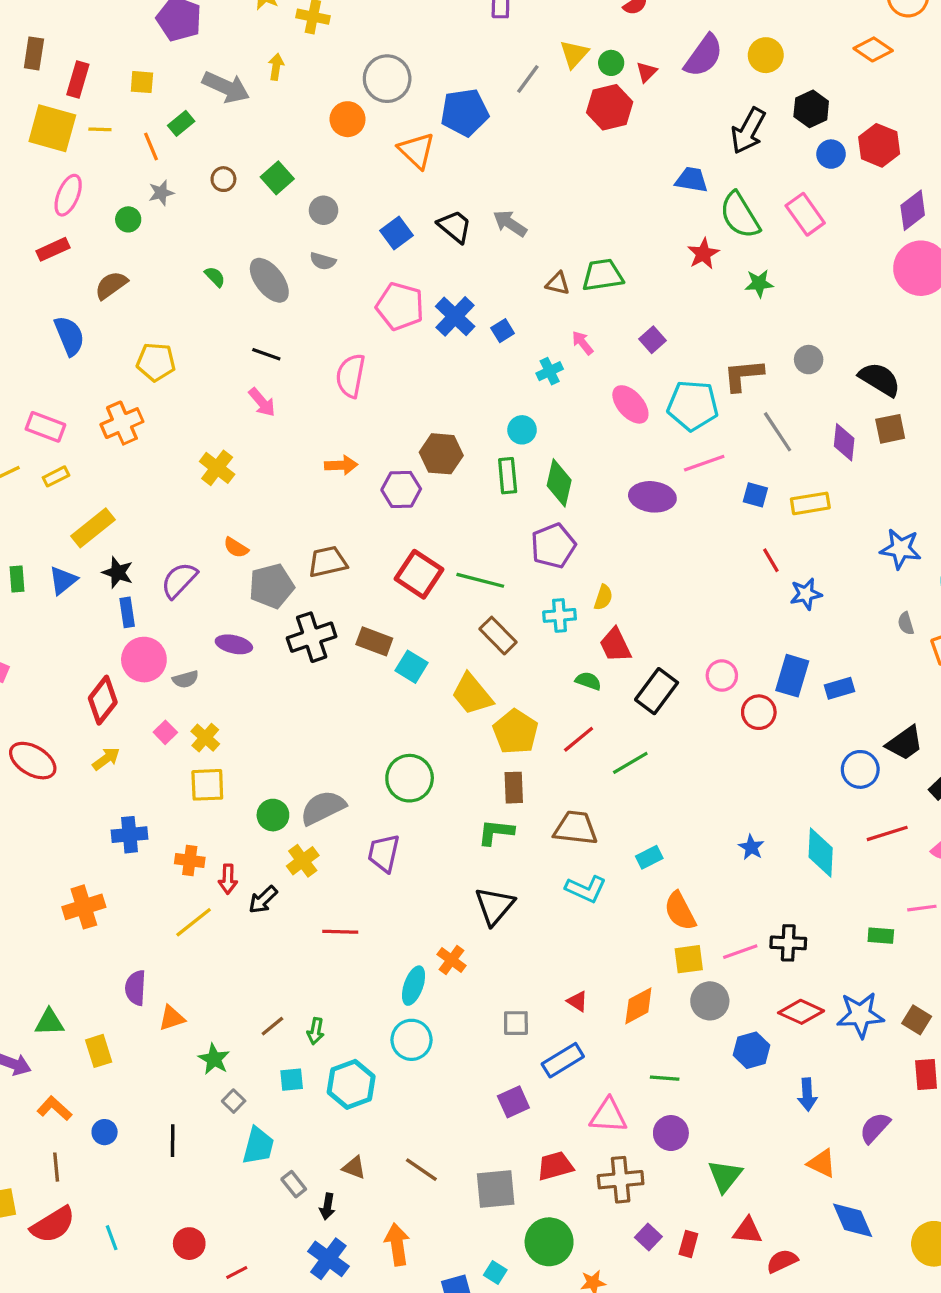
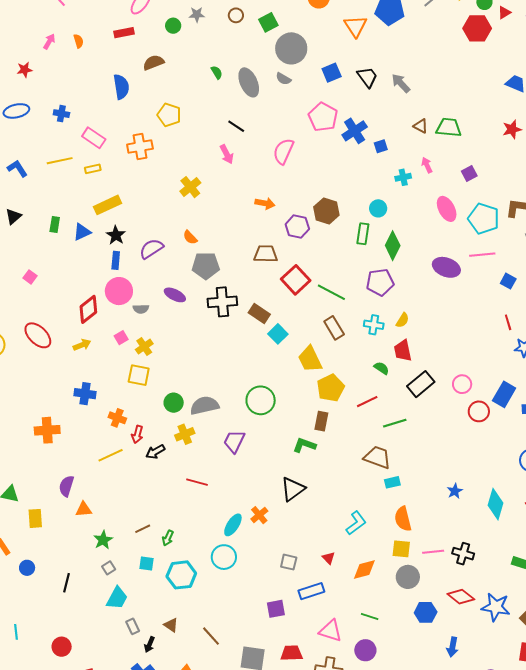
gray circle: (324, 210) -> (291, 48), size x1.8
brown trapezoid: (328, 562) -> (266, 254), moved
brown trapezoid: (576, 828) -> (377, 457), moved
cyan L-shape: (586, 889) -> (356, 523), moved, turned -75

